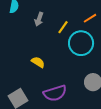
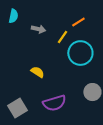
orange line: (90, 18) -> (78, 22), moved
gray arrow: (39, 19) -> (38, 29), turned -96

